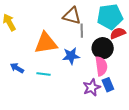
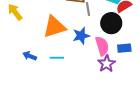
pink semicircle: (101, 66) -> (102, 46), moved
blue rectangle: (108, 85) -> (124, 48), moved, turned -64

